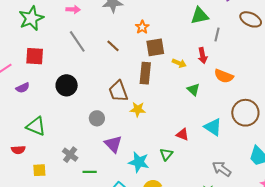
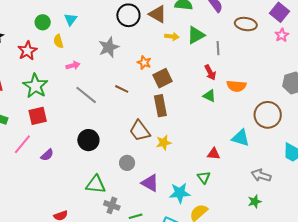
red square: (35, 56) -> (38, 116), moved
yellow arrow: (179, 63) -> (172, 36), moved
green triangle: (193, 90) -> (209, 96), moved
green triangle: (36, 126) -> (96, 184), moved

